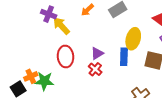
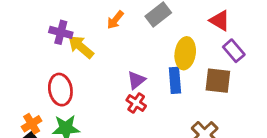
red ellipse: (66, 57) -> (60, 90), moved
orange cross: (31, 76) -> (32, 124), moved

